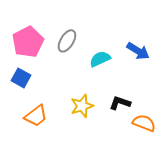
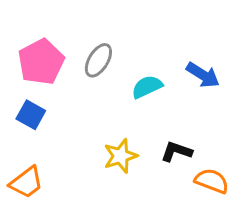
orange trapezoid: (36, 116) -> (26, 182), moved

